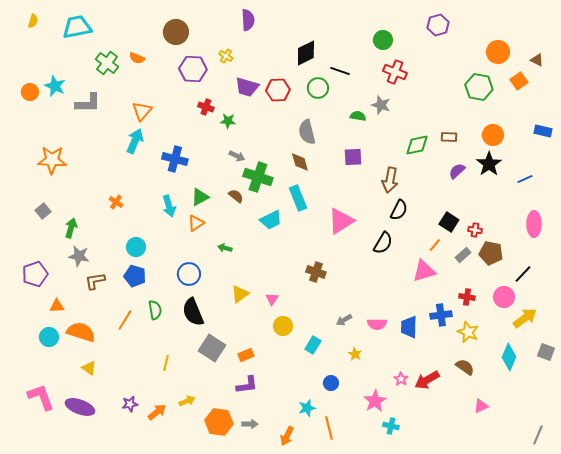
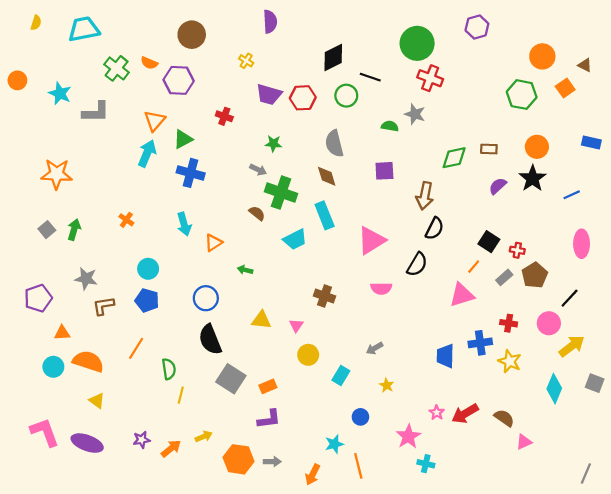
green circle: (383, 40) -> (417, 43), size x1.6
purple hexagon: (193, 69) -> (179, 80), moved
orange circle: (30, 92) -> (17, 80), moved
green star: (228, 121) -> (273, 144), moved
green triangle: (200, 197) -> (183, 139), moved
green arrow: (71, 228) -> (74, 230), moved
brown pentagon: (491, 253) -> (535, 275), turned 30
brown cross: (316, 272) -> (325, 296), moved
yellow triangle: (240, 294) -> (261, 320), turned 42
green semicircle: (155, 310) -> (169, 369), moved
pink semicircle: (377, 324) -> (381, 288), moved
brown semicircle: (465, 367) -> (504, 418), moved

